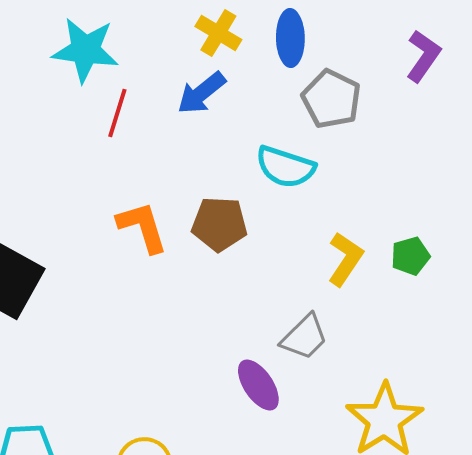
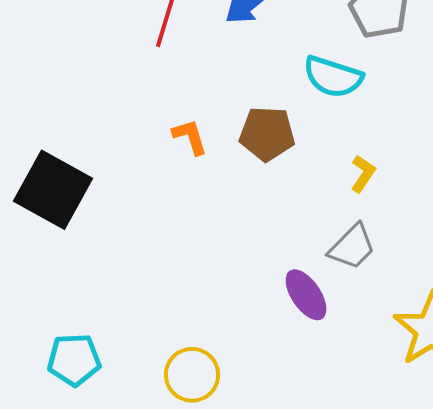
orange L-shape: (142, 227) -> (190, 137), size x0.7
yellow L-shape: (345, 259) -> (363, 174), moved, size x0.7

